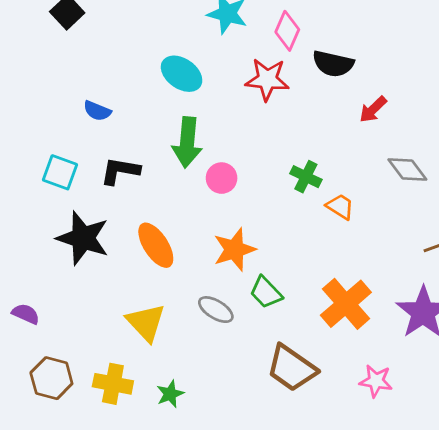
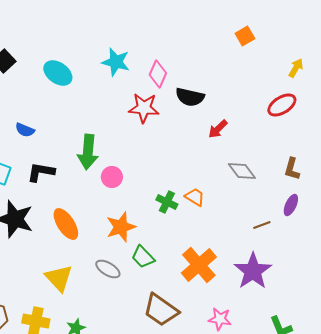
cyan ellipse: (182, 74) -> (58, 73), moved
green cross: (306, 177) -> (167, 202), moved

